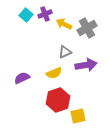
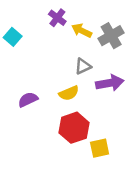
purple cross: (45, 14) -> (57, 18), turned -32
cyan square: (26, 15) -> (13, 37), moved

